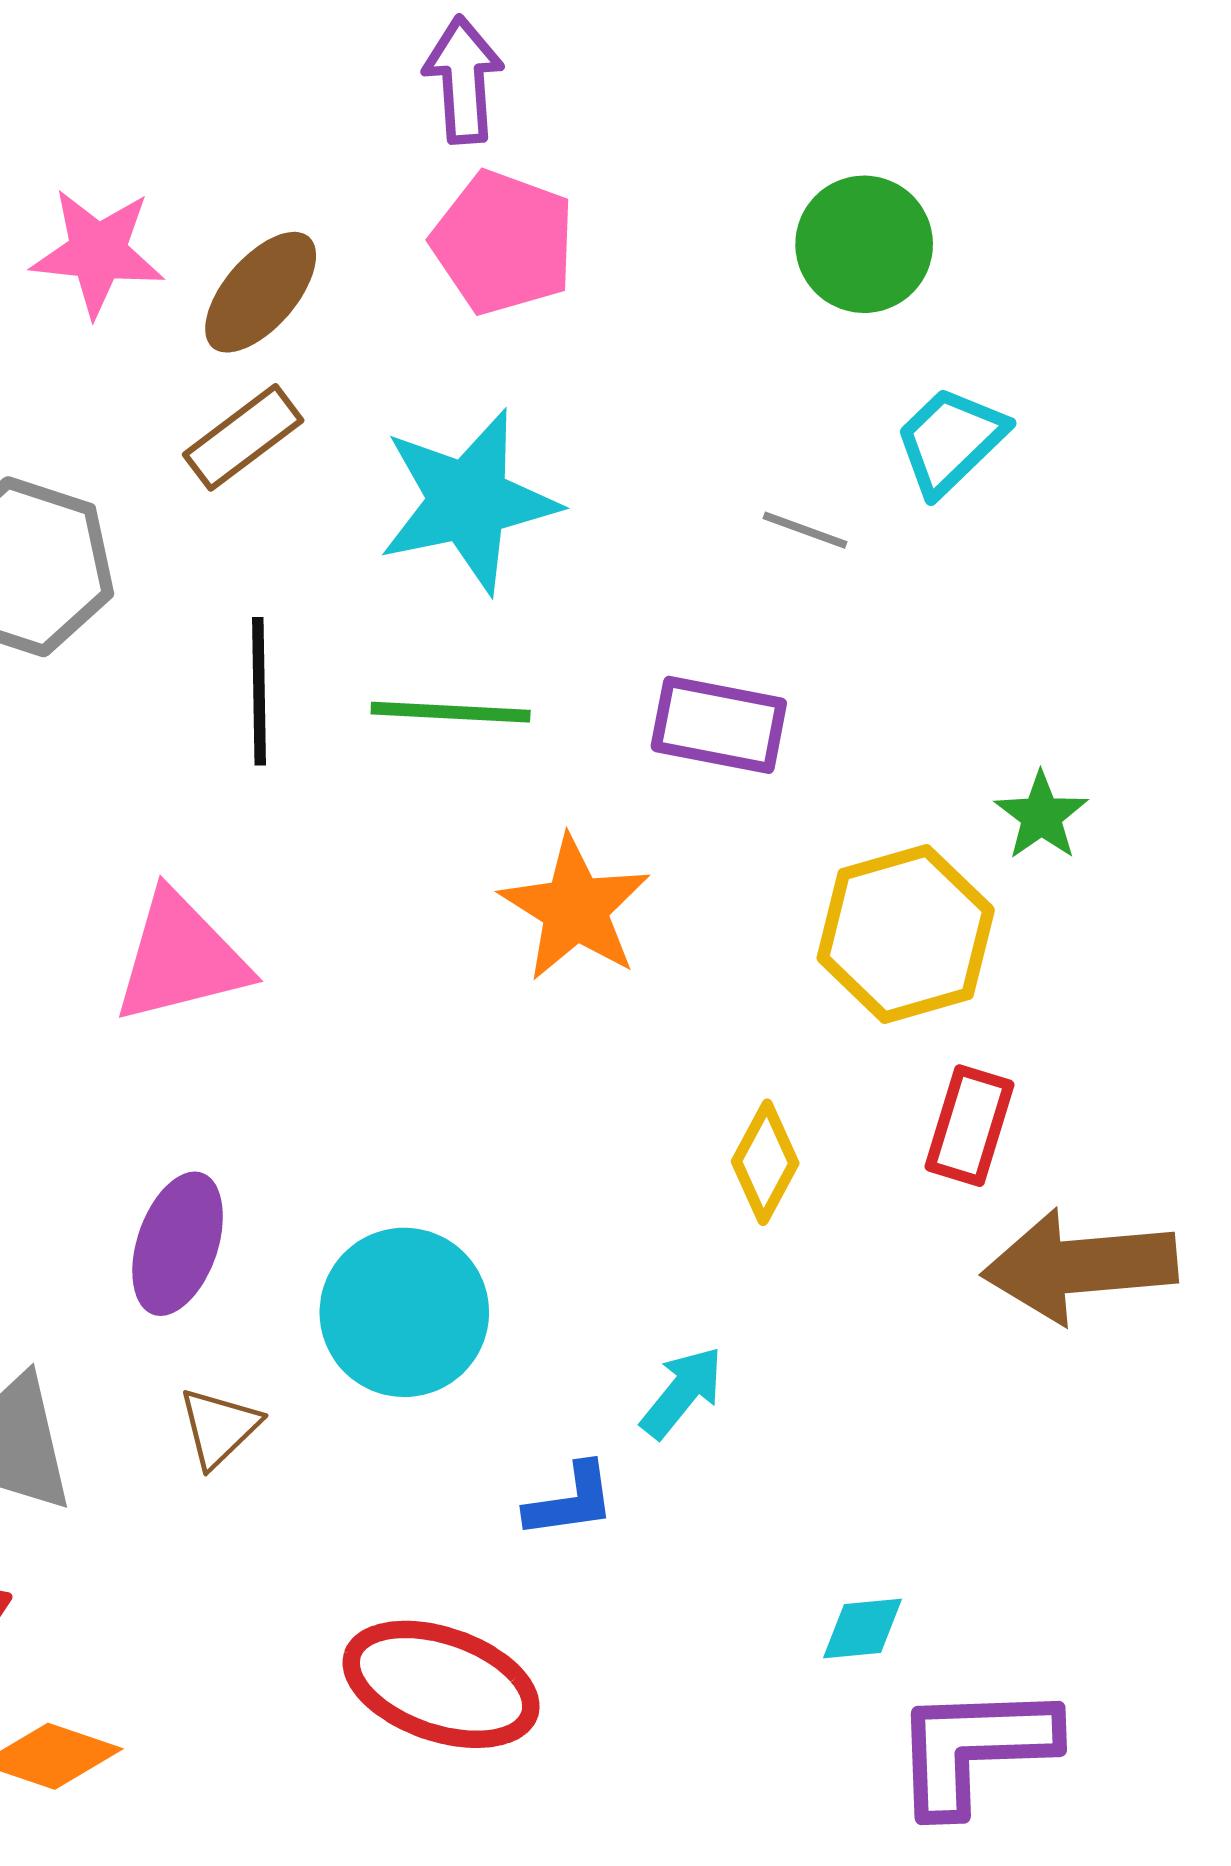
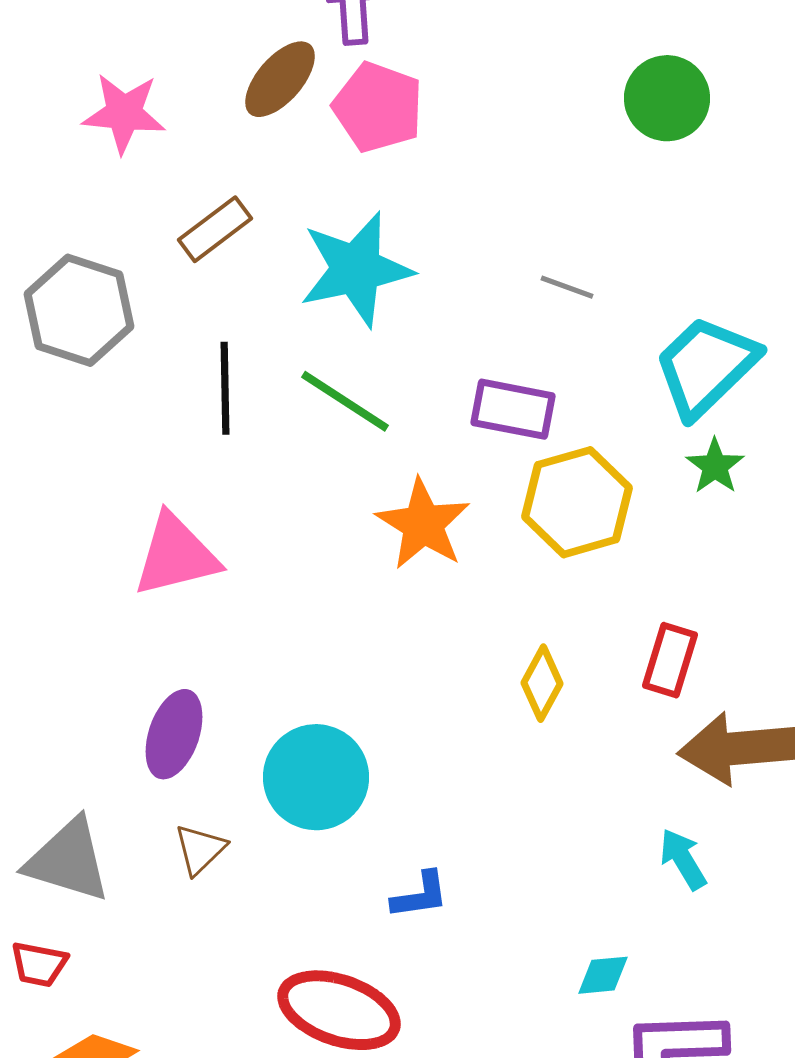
green circle: (864, 244) -> (667, 98), moved
brown ellipse: (261, 292) -> (280, 79), moved
cyan trapezoid: (950, 441) -> (706, 366), moved, size x1.5
green line: (451, 712) -> (345, 401), turned 30
yellow hexagon: (906, 934) -> (577, 502), moved
cyan arrow: (682, 1392) -> (683, 859), moved, turned -70

